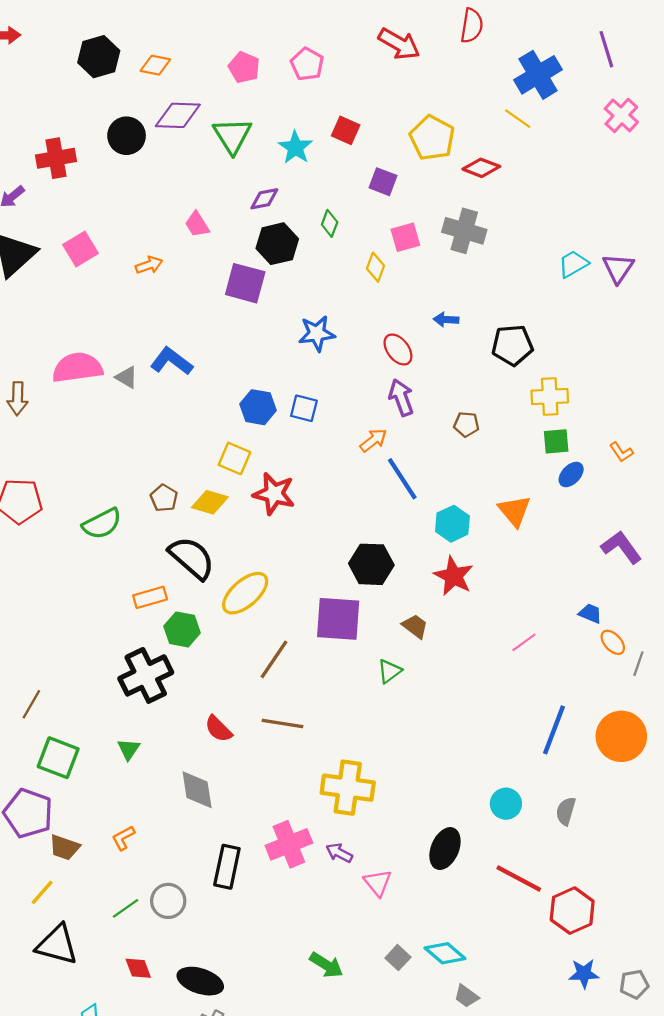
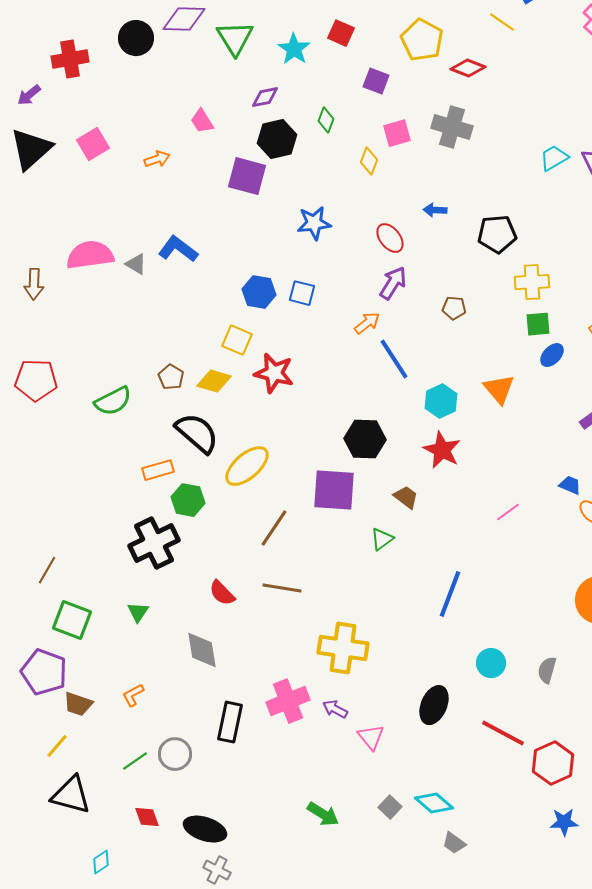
purple arrow: (401, 398) -> (393, 283), turned 52
blue line: (554, 730) -> (450, 594), moved

